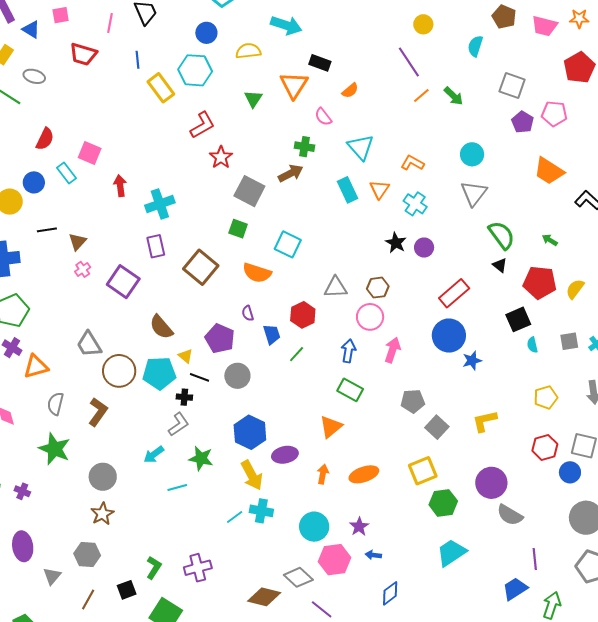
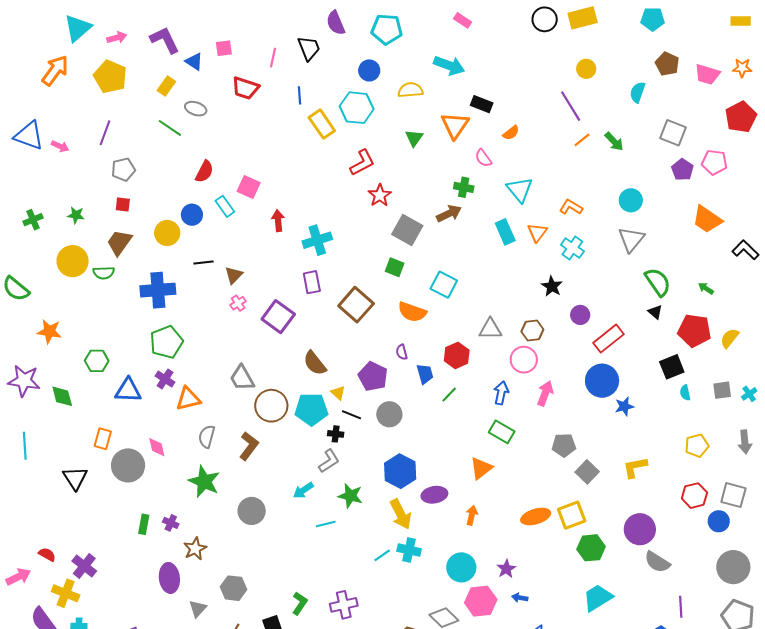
purple circle: (424, 248) -> (580, 315), moved
orange ellipse: (364, 474) -> (536, 516), moved
brown star: (102, 514) -> (195, 549), moved

